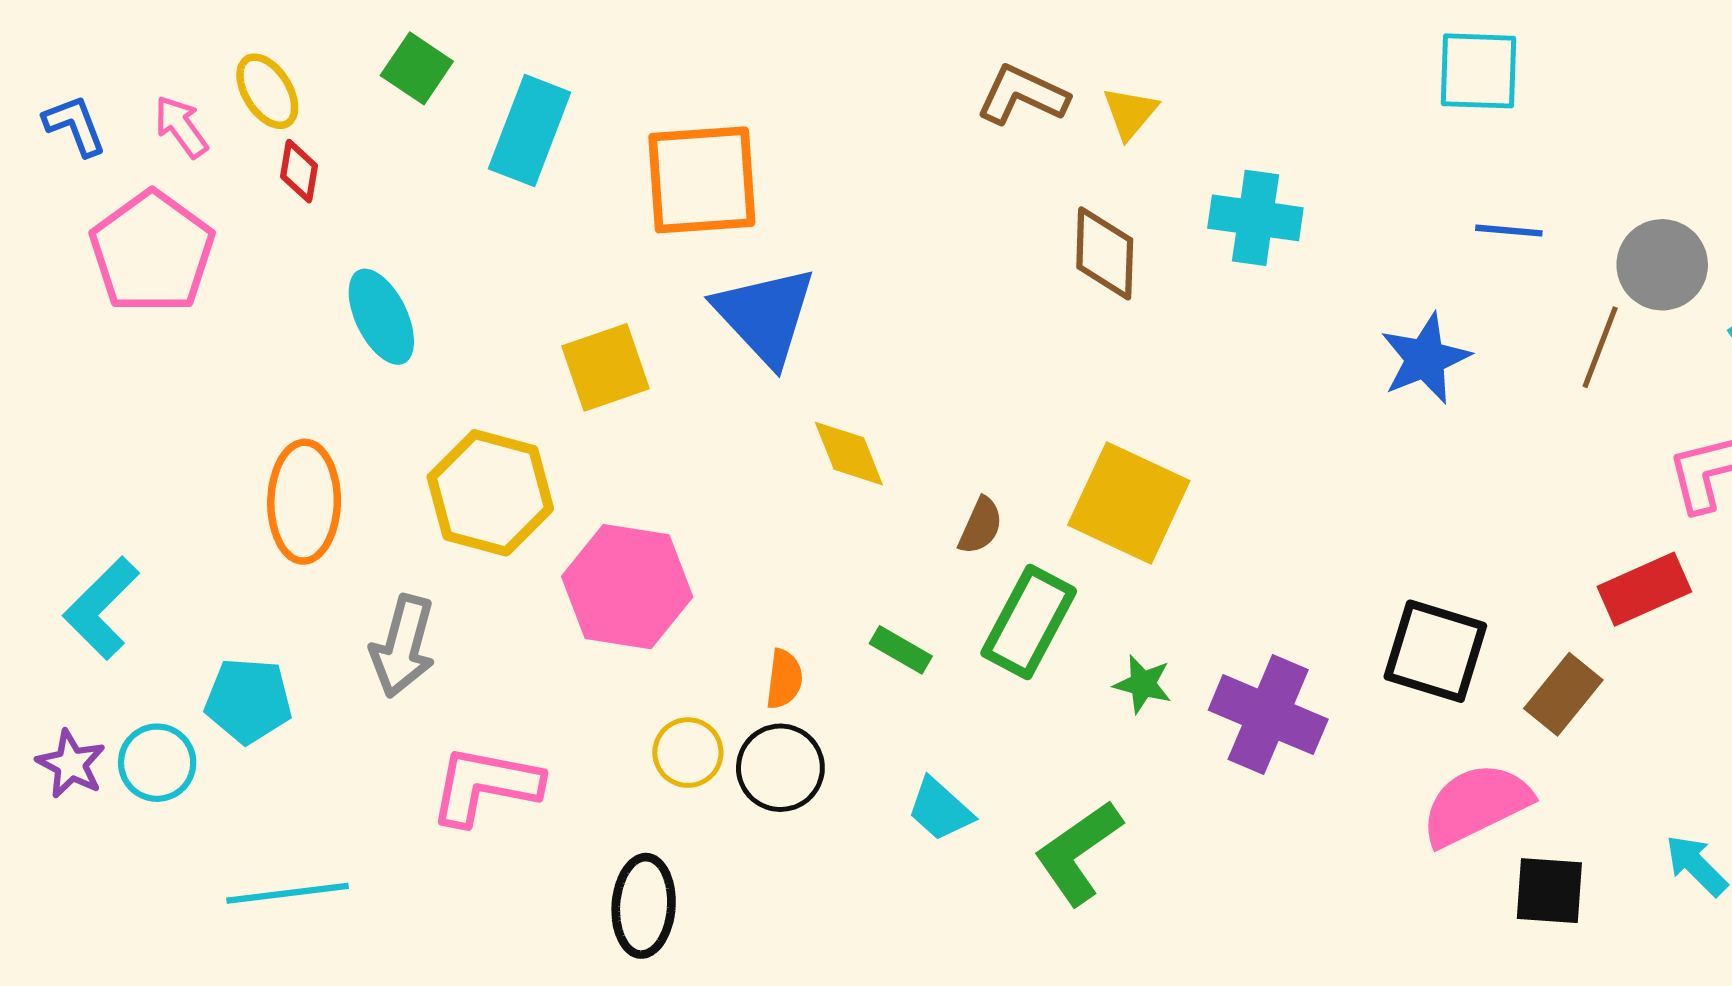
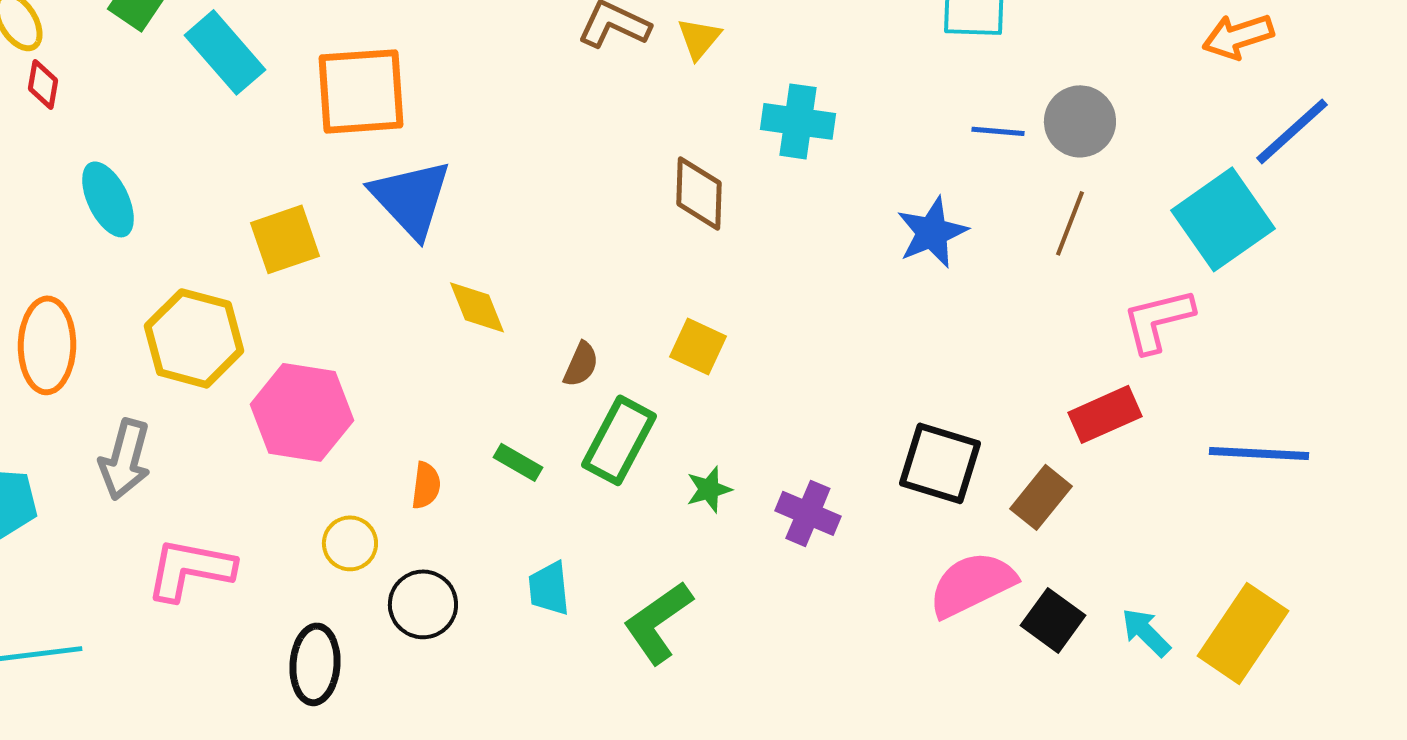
cyan rectangle: (530, 130) -> (225, 52), turned -62
brown diamond: (1105, 253) -> (699, 193), moved
gray circle: (1662, 265) -> (1080, 121), moved
yellow square: (1129, 503) -> (698, 346), size x0.6
green star: (1143, 684) -> (709, 489), turned -30
purple cross: (1268, 715) -> (808, 513), size x0.7
black circle: (780, 768) -> (423, 604), moved
cyan trapezoid: (940, 810) -> (549, 588), turned 42
black square: (1549, 891) -> (1053, 620), moved, turned 32

